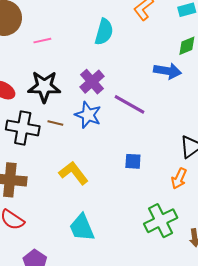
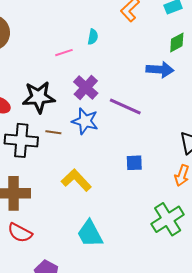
cyan semicircle: (104, 32) -> (93, 37), size x0.6
pink line: (42, 41) -> (64, 53), moved

